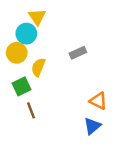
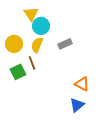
cyan circle: (26, 34) -> (41, 26), moved
yellow semicircle: (38, 67) -> (37, 45), moved
brown line: (31, 110) -> (32, 63), moved

